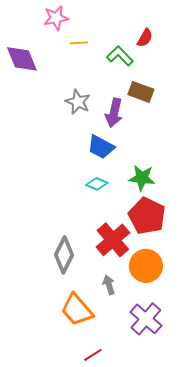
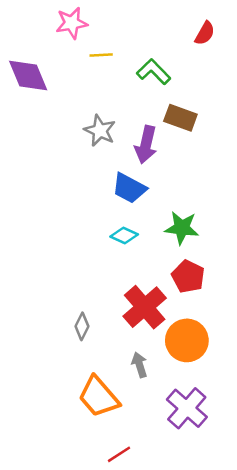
red semicircle: (145, 38) -> (205, 33), moved
red pentagon: (147, 216) -> (188, 276), size x0.7
gray diamond: (64, 255) -> (82, 326), size x0.6

